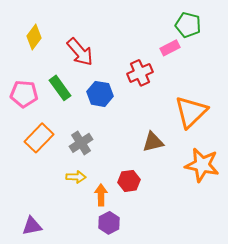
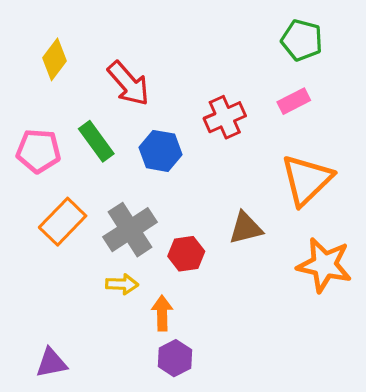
pink rectangle: (170, 48) -> (294, 101), moved
gray cross: (81, 143) -> (130, 230), size x1.4
red hexagon: (129, 181) -> (186, 254), moved

